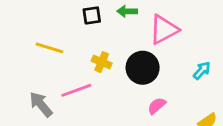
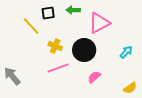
yellow line: (49, 48) -> (31, 26), moved, turned 30
pink line: (76, 90) -> (58, 68), moved

